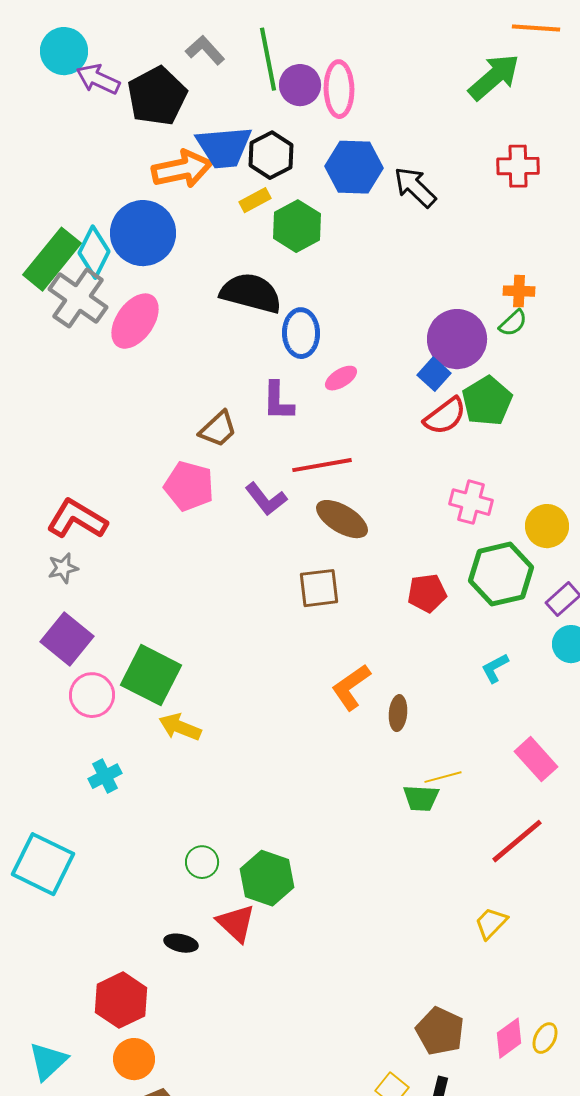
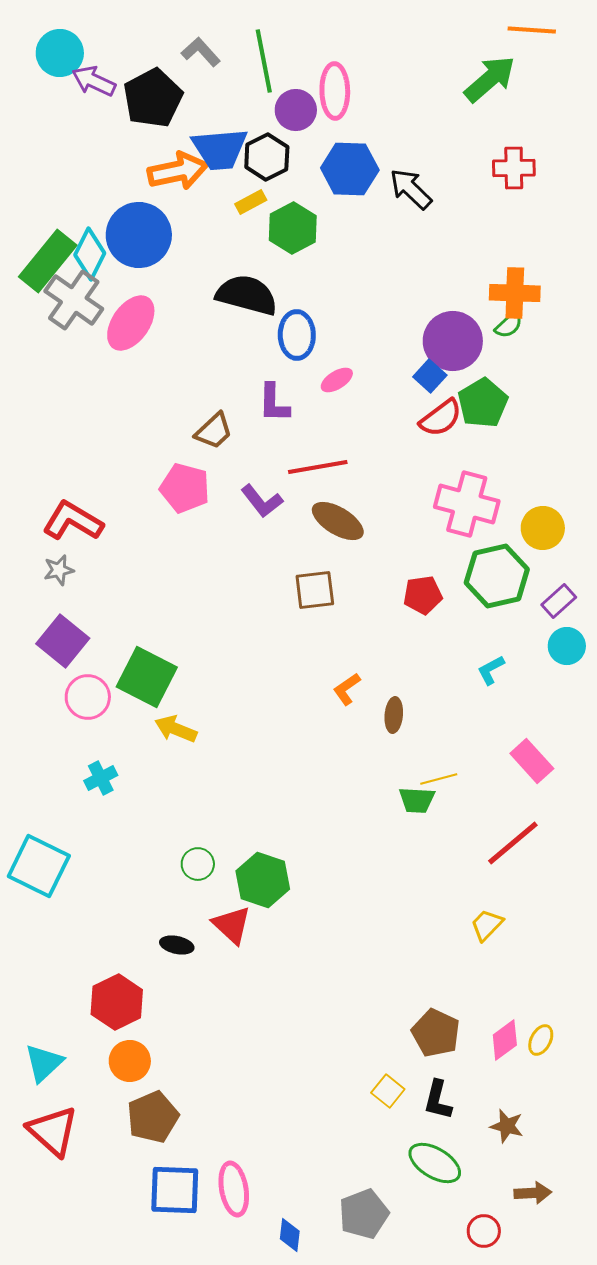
purple circle: (300, 85) -> (296, 110), moved
orange cross: (519, 291) -> (515, 293), size x1.6
pink cross: (471, 502) -> (467, 504), size x1.5
orange L-shape: (351, 687) -> (347, 689), size x0.7

